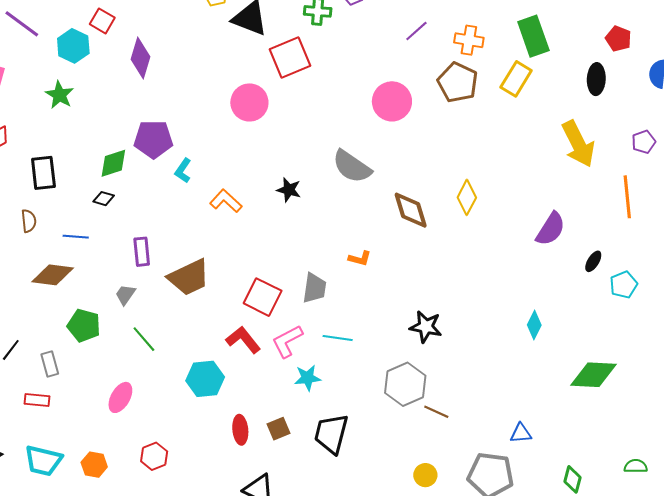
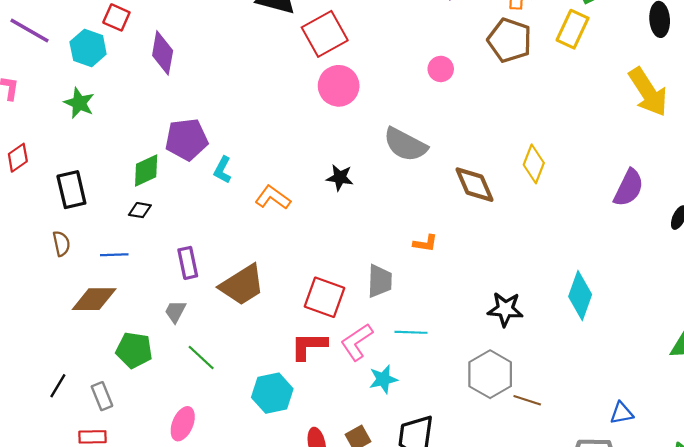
pink circle: (392, 101) -> (441, 69), size x0.6
pink circle: (249, 102) -> (339, 86), moved
cyan diamond: (534, 325) -> (580, 296), moved, size x1.5
red L-shape: (243, 340) -> (309, 346), turned -45

